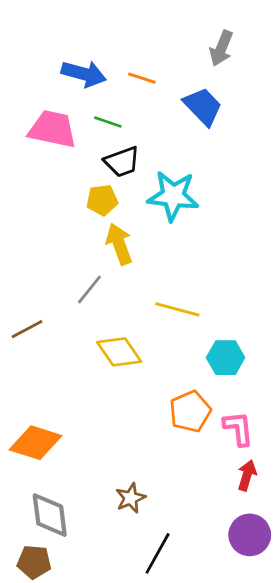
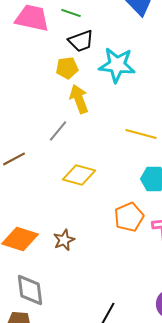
yellow line: (177, 309) -> (141, 134), moved
yellow diamond: (119, 352) -> (79, 175), turned -40
brown star: (131, 498) -> (64, 240), moved

